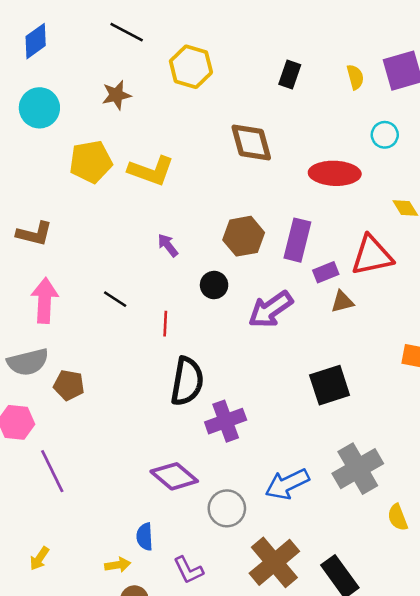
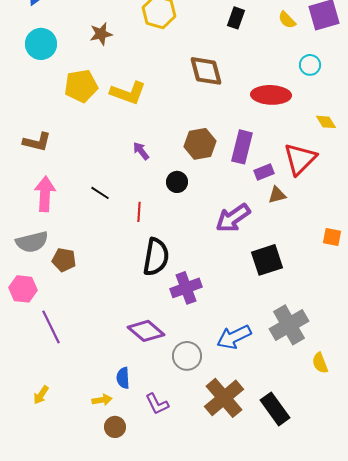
yellow semicircle: (355, 77) -> (287, 20), turned 150
red triangle: (372, 255) -> (300, 159), turned -33
purple arrow: (271, 309) -> (233, 218), moved

